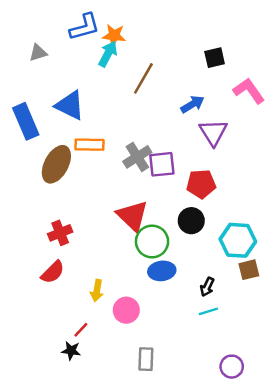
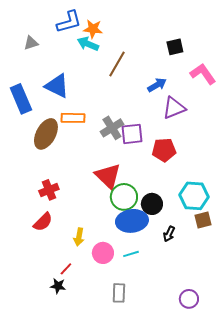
cyan arrow: (108, 54) -> (88, 44), turned -95
purple triangle: (213, 132) -> (174, 108), turned 40
black circle: (191, 221) -> (152, 204), moved
blue ellipse: (162, 271) -> (132, 221), size x1.4
cyan line: (208, 311) -> (131, 254), moved

